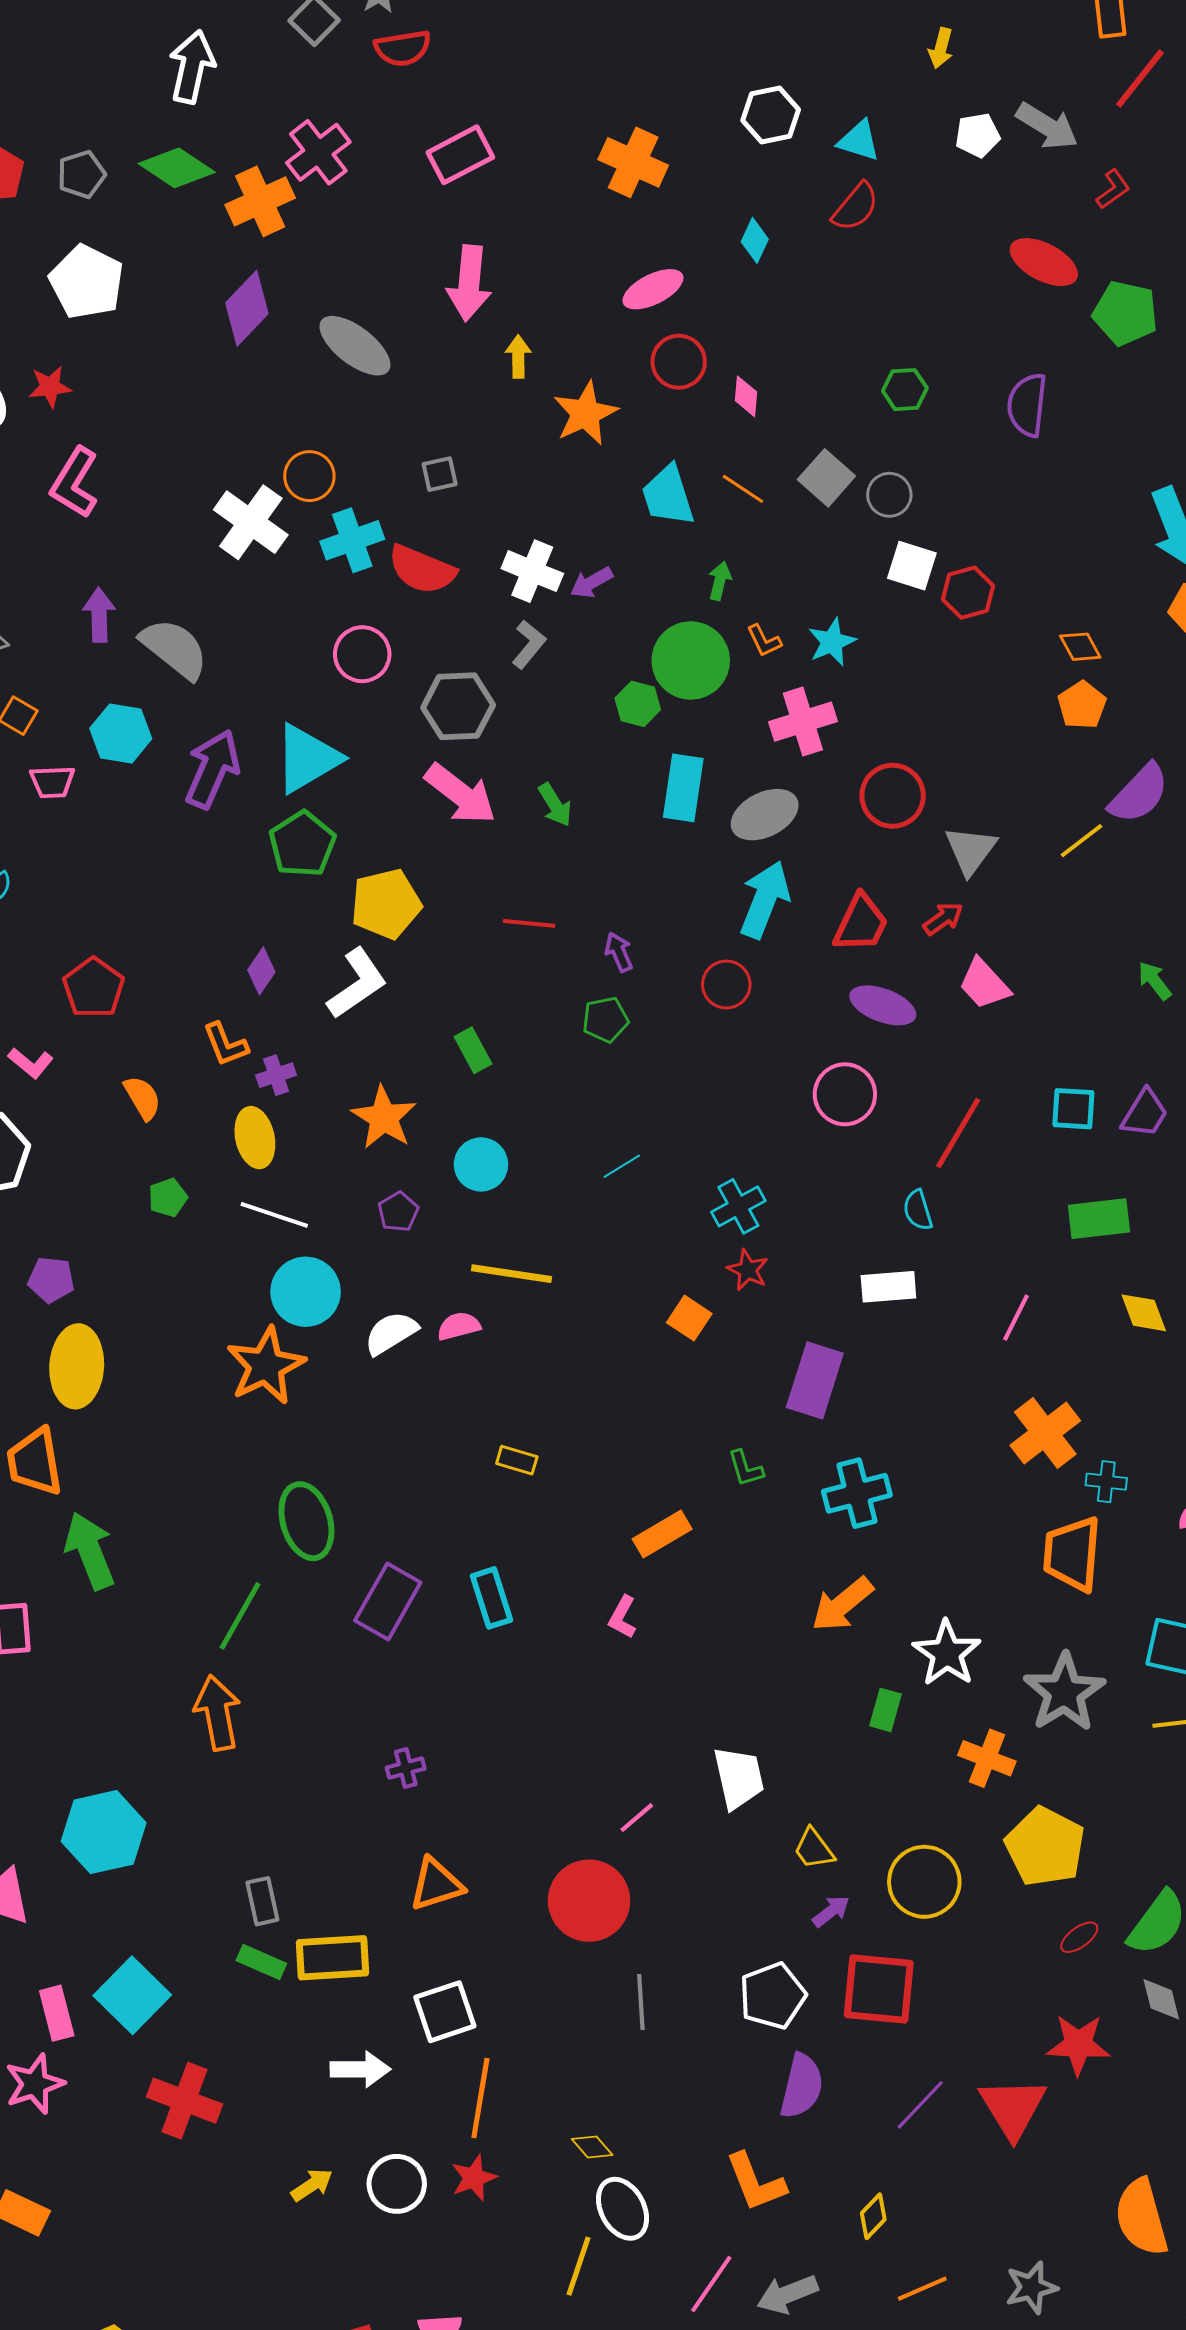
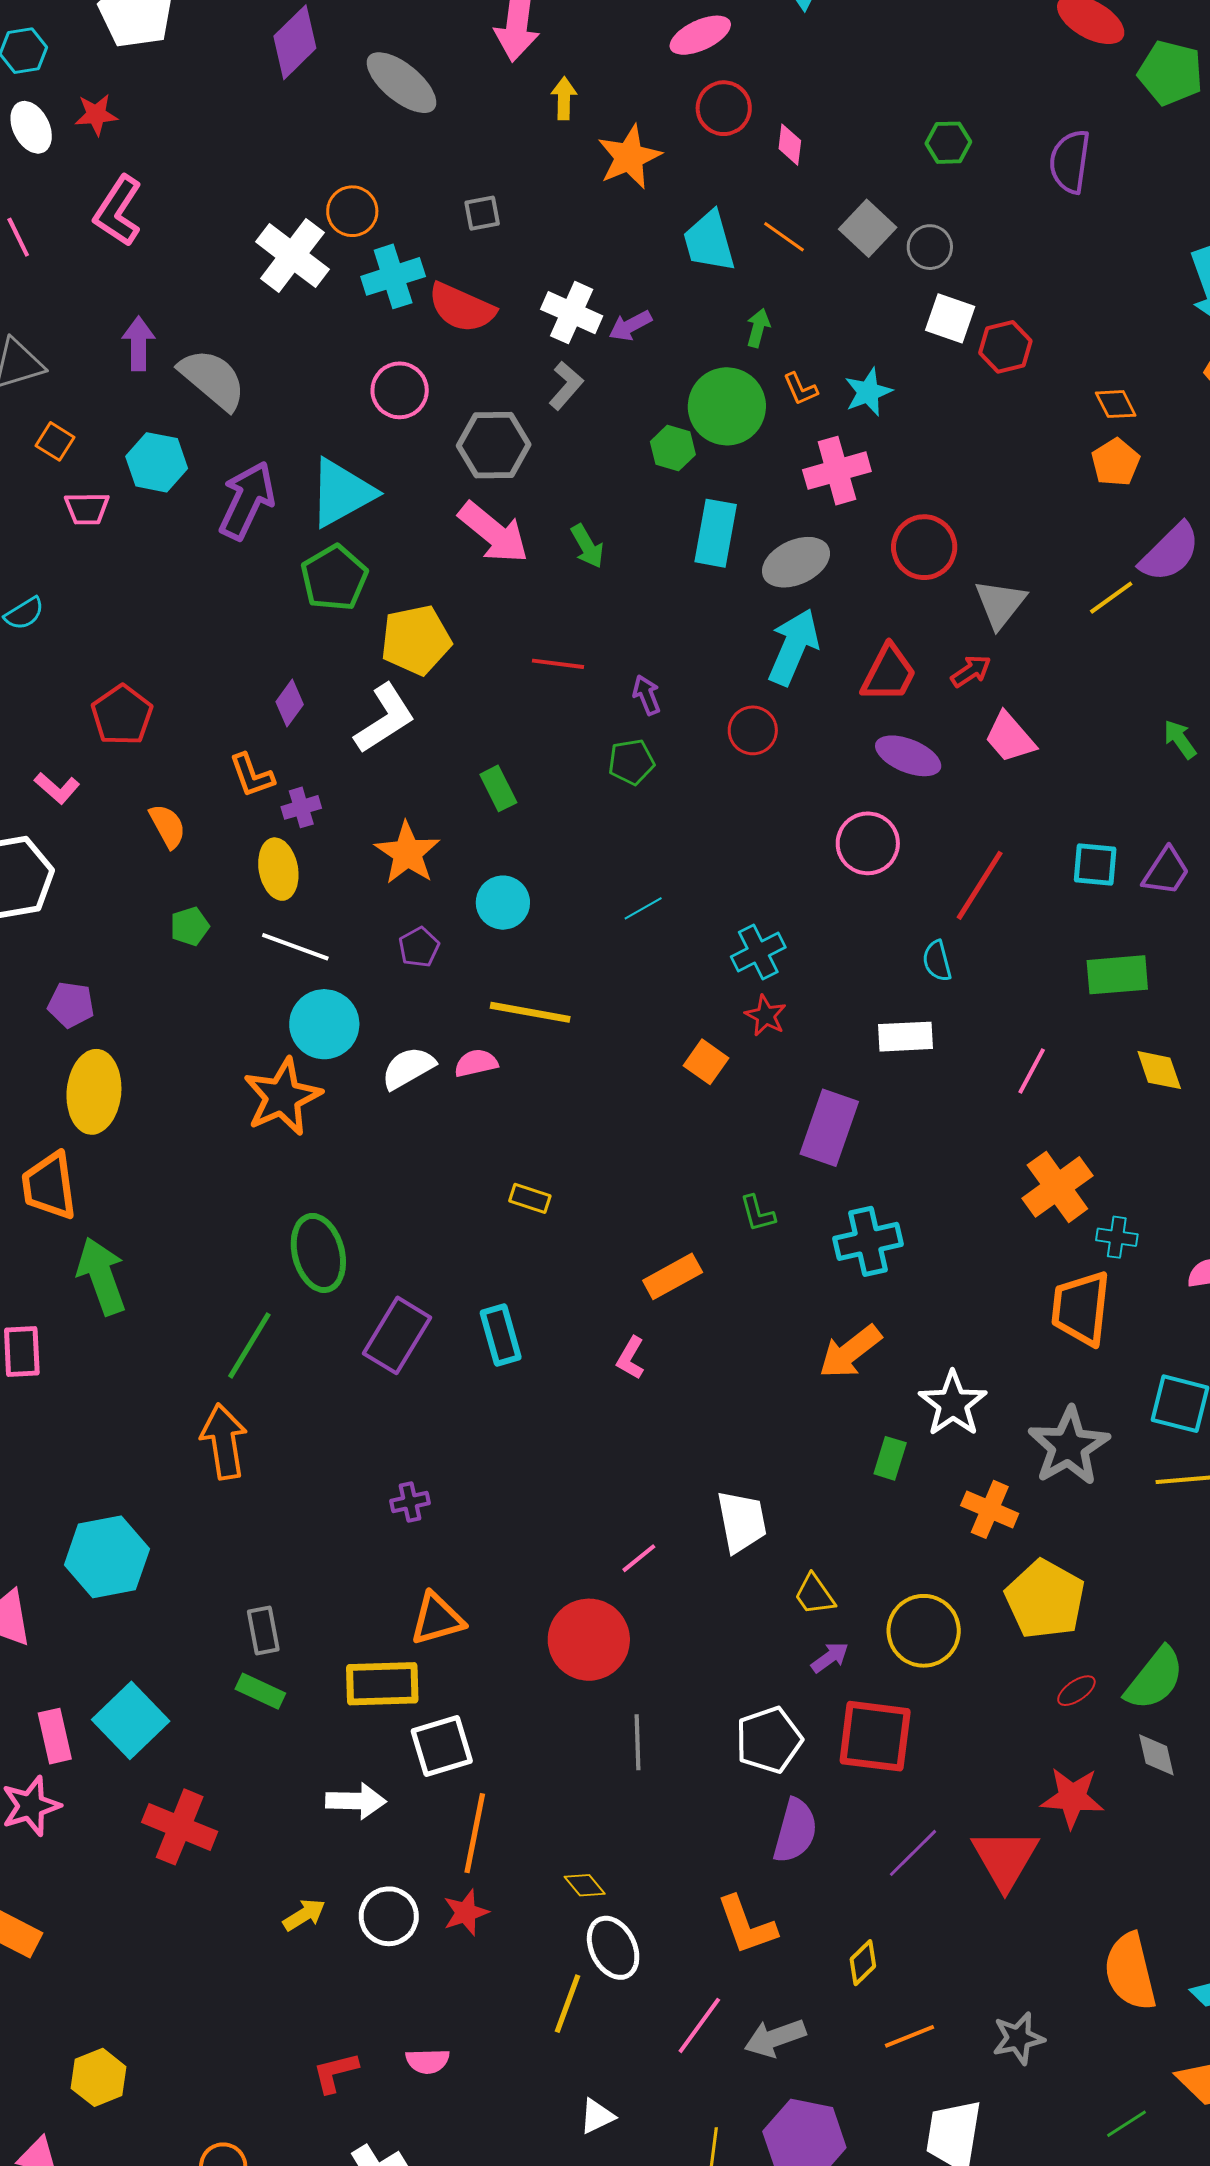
yellow rectangle: (333, 1958) -> (382, 1684), moved

